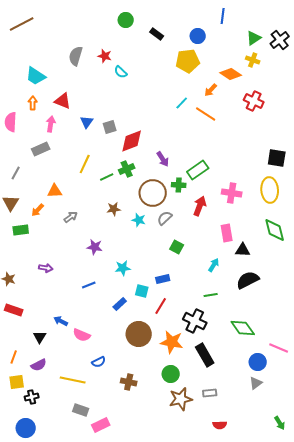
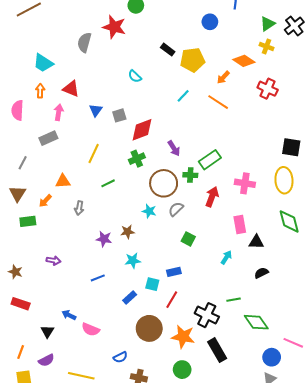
black rectangle: (157, 34) -> (168, 50), moved
red star: (105, 56) -> (114, 27), moved, size x1.6
yellow pentagon: (188, 61) -> (192, 60), moved
cyan semicircle: (121, 72) -> (135, 76), moved
cyan line: (182, 103) -> (183, 96), moved
green line: (107, 177) -> (108, 183), moved
brown star: (114, 209) -> (128, 232), moved
gray arrow: (71, 217) -> (79, 208), turned 136
black semicircle: (248, 280) -> (261, 273), size x0.6
green line: (211, 295) -> (234, 300), moved
blue semicircle: (99, 362) -> (120, 357), moved

